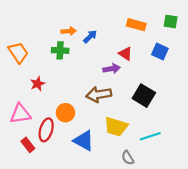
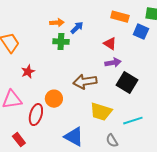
green cross: (60, 50) -> (61, 42), moved
blue square: (160, 52) -> (141, 32), moved
purple arrow: (112, 69) -> (113, 63), moved
blue triangle: (84, 141) -> (74, 137), moved
red rectangle: (28, 145) -> (19, 140), moved

